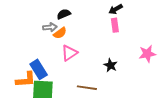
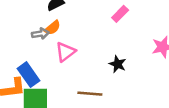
pink rectangle: (115, 25) -> (120, 14), turned 56
gray arrow: (50, 27) -> (40, 34), moved

